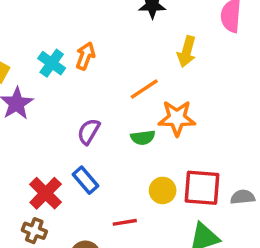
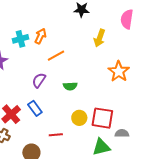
cyan cross: (52, 63) -> (20, 39), turned 35
orange line: (144, 89) -> (56, 56), moved
orange star: (177, 118) -> (119, 71), moved, turned 30
gray semicircle: (243, 197) -> (122, 133), moved

